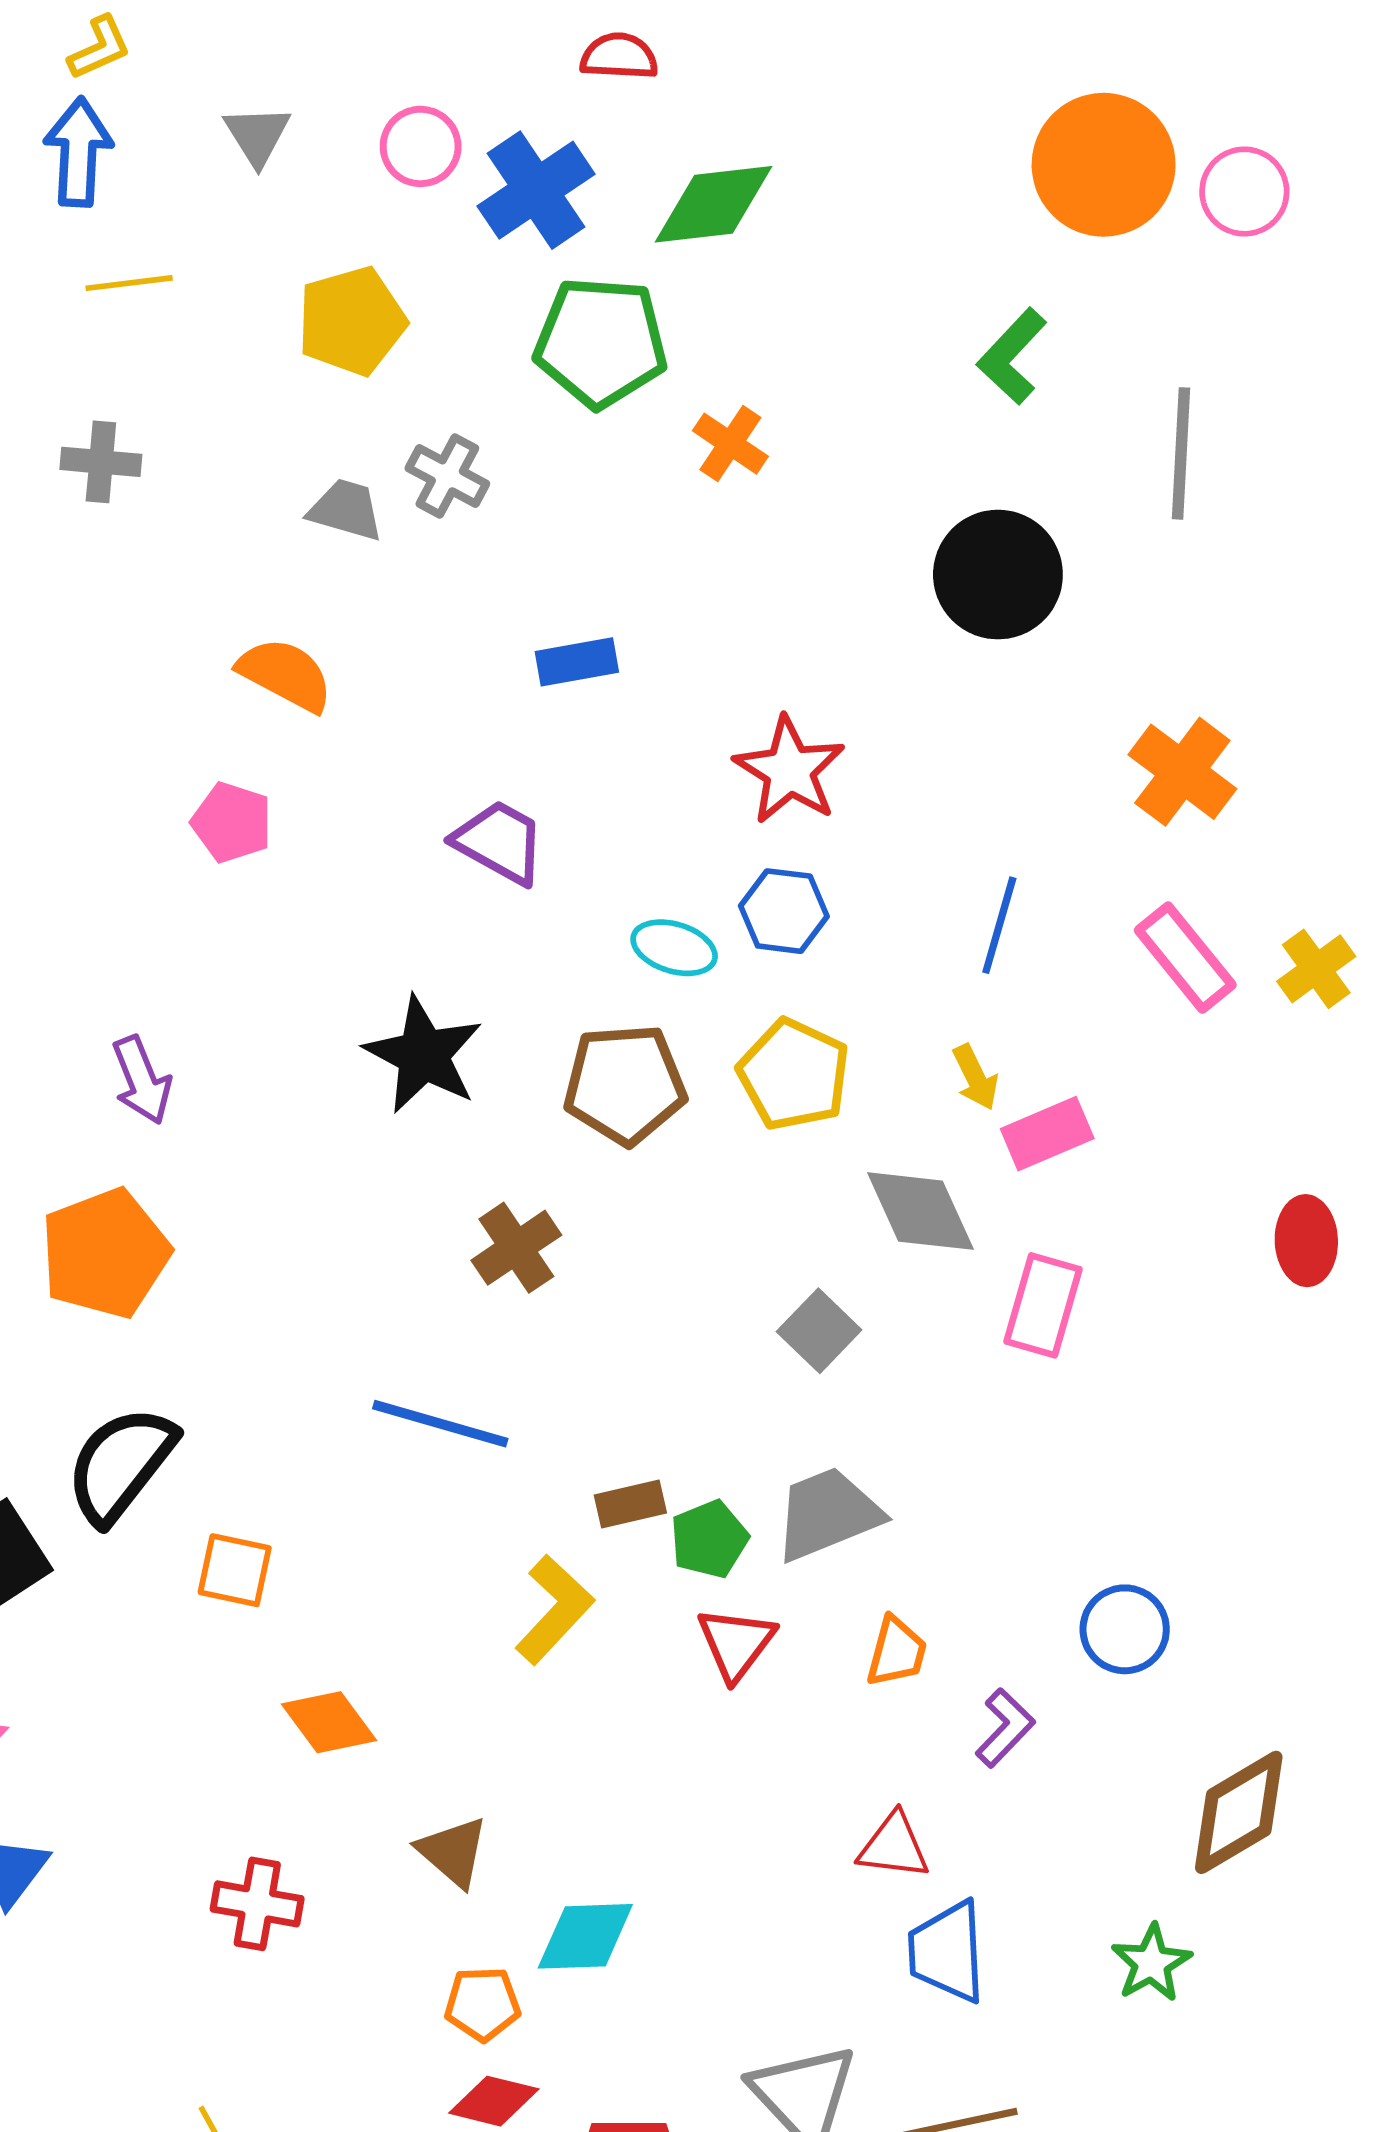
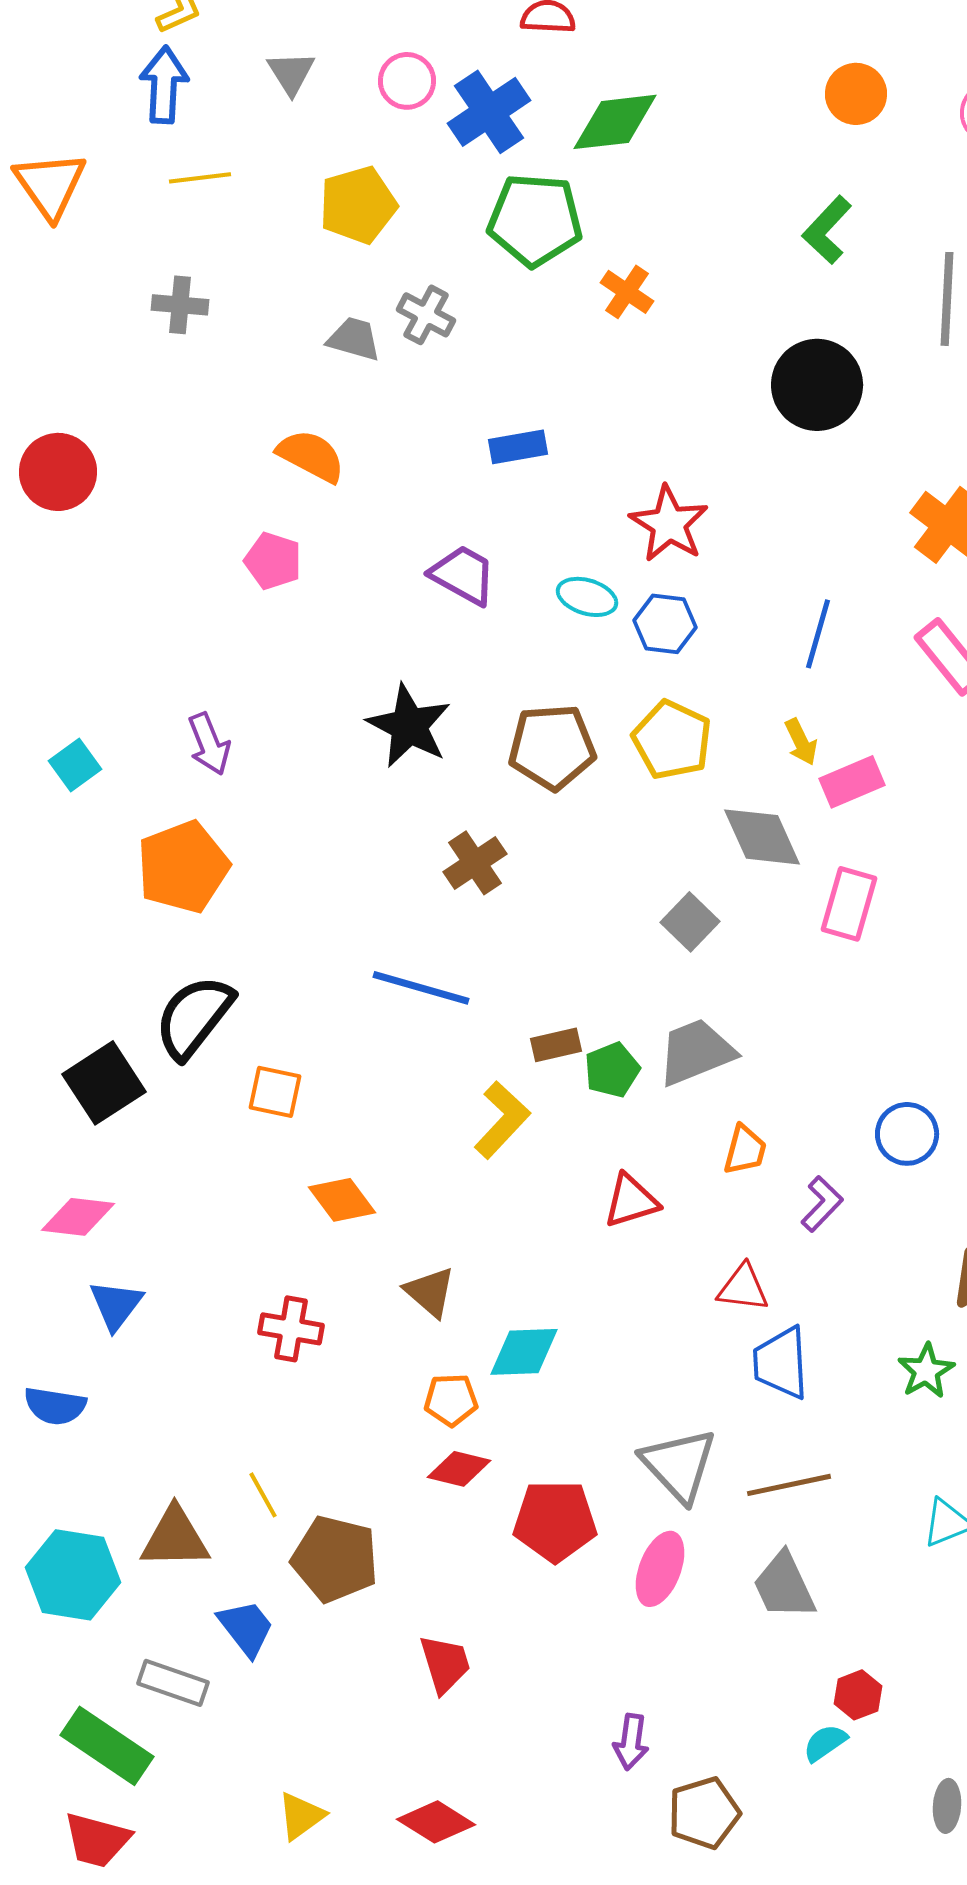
orange circle: (1104, 165) -> (856, 94), moved, size x0.6
cyan ellipse: (674, 948) -> (587, 597), moved
red triangle: (736, 1643) -> (631, 1201), moved, turned 36

